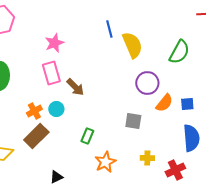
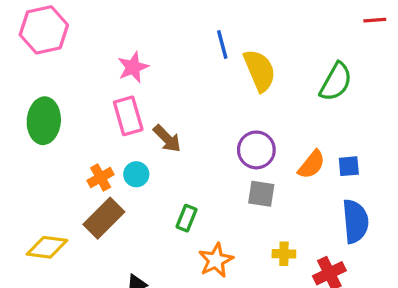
purple circle: (147, 83) -> (256, 150), moved

